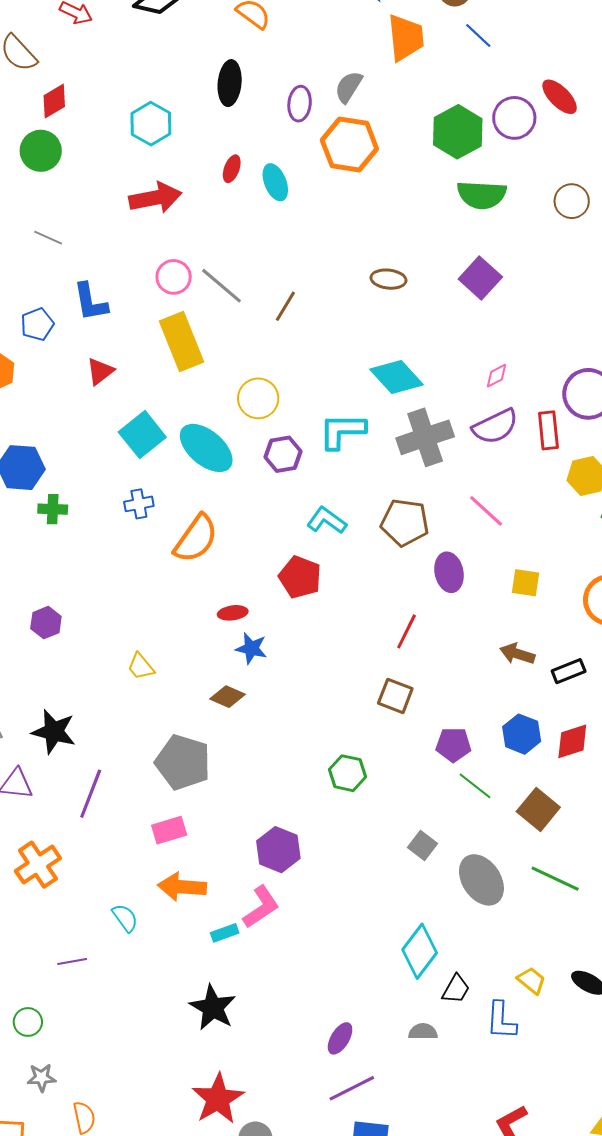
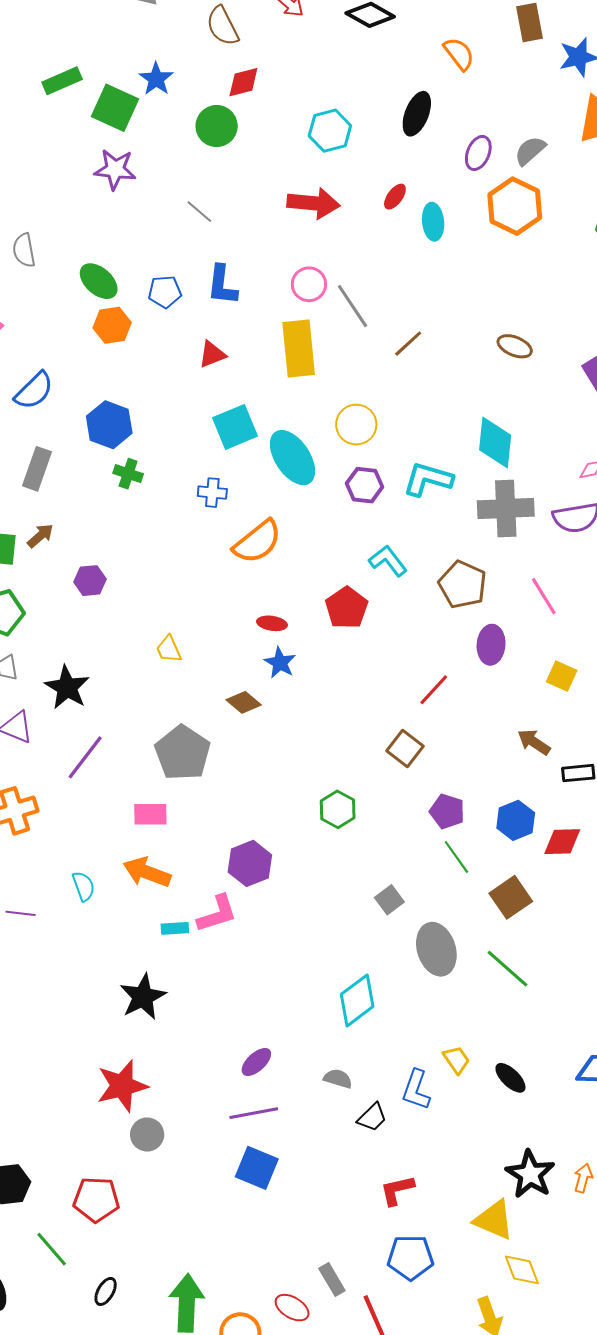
cyan diamond: (397, 377) -> (495, 443), turned 32
black trapezoid: (456, 989) -> (372, 1117), moved

